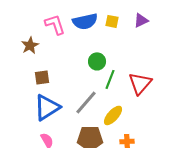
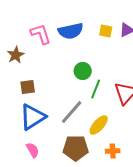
yellow square: (112, 21) -> (106, 31), moved

